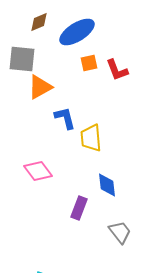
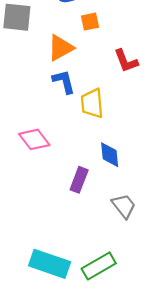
red L-shape: (117, 70) -> (126, 61), moved
orange triangle: (40, 87) -> (61, 48), moved

